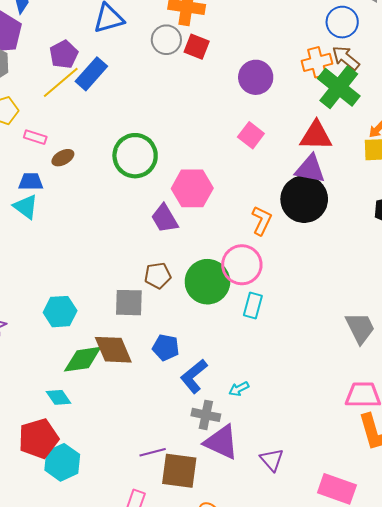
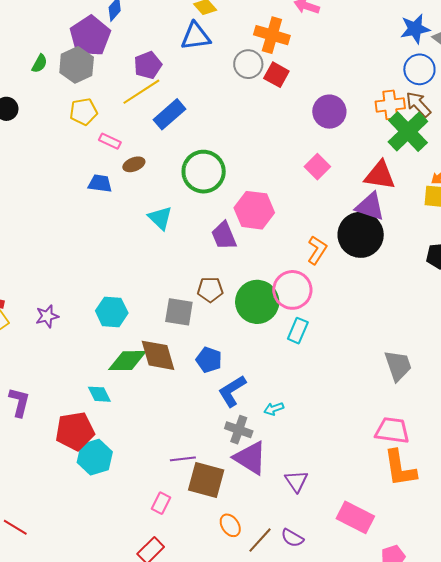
blue rectangle: (91, 74) -> (170, 114), moved
cyan triangle: (26, 207) -> (160, 218), moved

